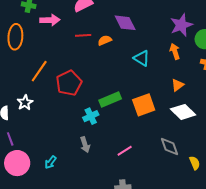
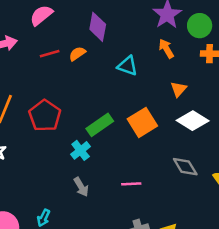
purple diamond: (125, 23) -> (98, 27), turned 50
pink line: (125, 151) -> (131, 184), turned 42

